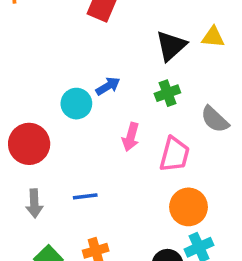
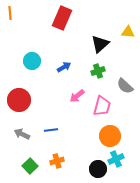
yellow triangle: (213, 37) -> (128, 32), moved
cyan circle: (76, 104) -> (32, 61), moved
pink arrow: (131, 137) -> (77, 96), turned 35
gray arrow: (34, 203) -> (22, 134), turned 119

